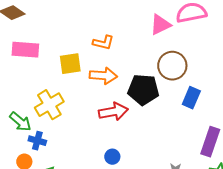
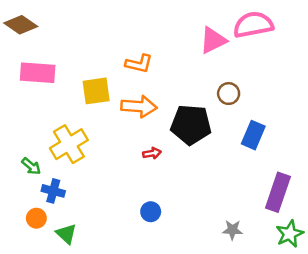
brown circle: (172, 66) -> (229, 94), size x0.6
red arrow: (113, 112) -> (152, 153), size x0.5
green arrow: (20, 122) -> (31, 166), size x0.7

